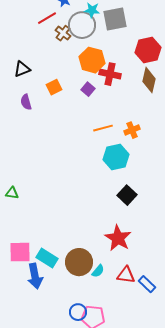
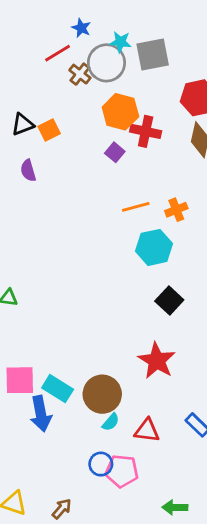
orange square: (54, 87) -> (49, 130), moved
cyan semicircle: (98, 271) -> (111, 422), moved
red triangle: (126, 275) -> (147, 430), moved

